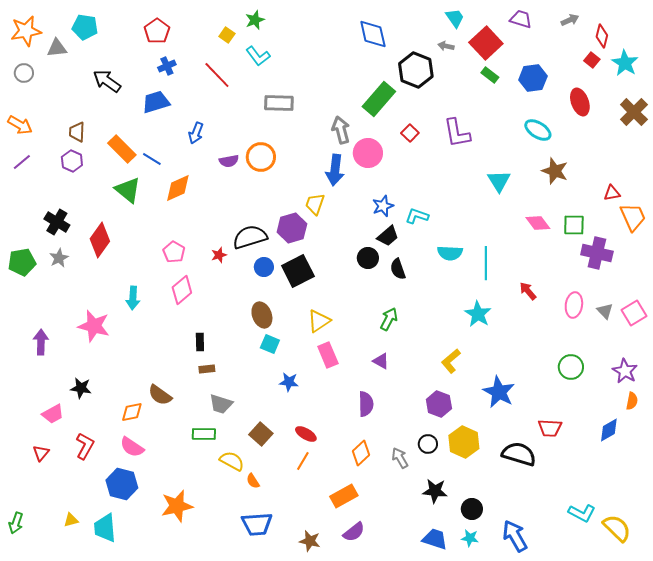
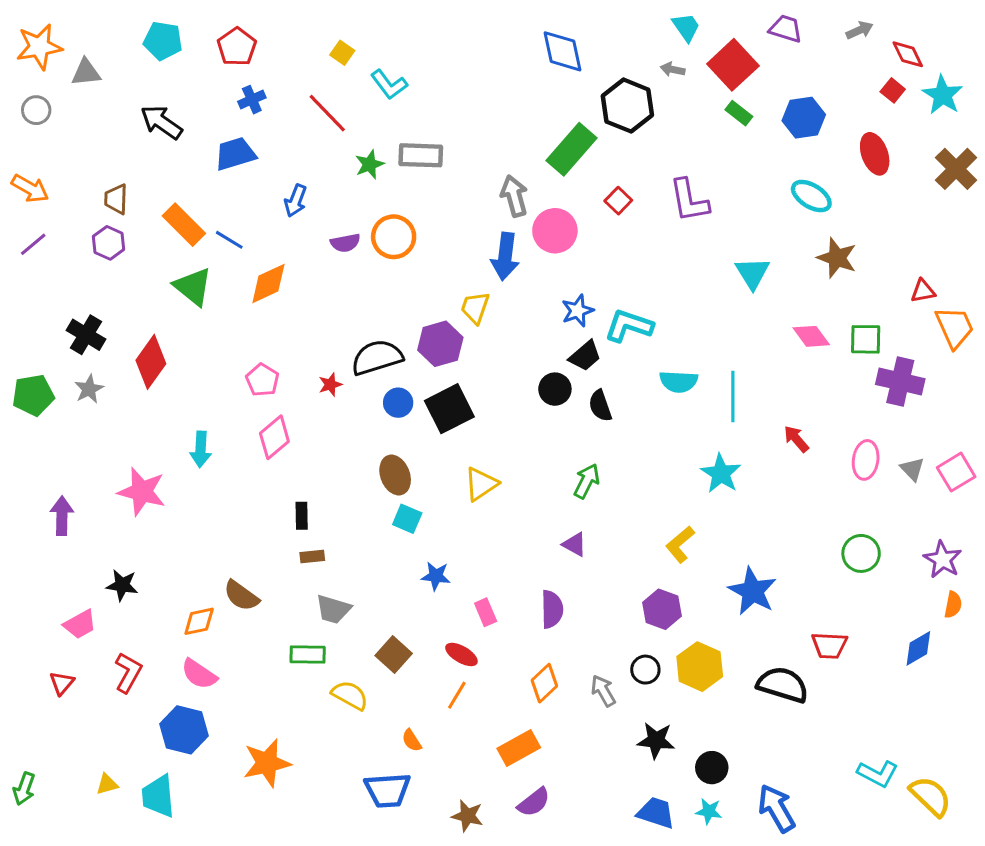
green star: (255, 20) -> (369, 164), moved
cyan pentagon: (85, 27) -> (163, 41), moved
red diamond: (602, 36) -> (908, 54), turned -40
cyan L-shape: (417, 216) -> (629, 326), size x1.4
pink rectangle: (328, 355) -> (486, 612), moved, size x0.7
orange semicircle: (253, 481) -> (412, 740), moved

